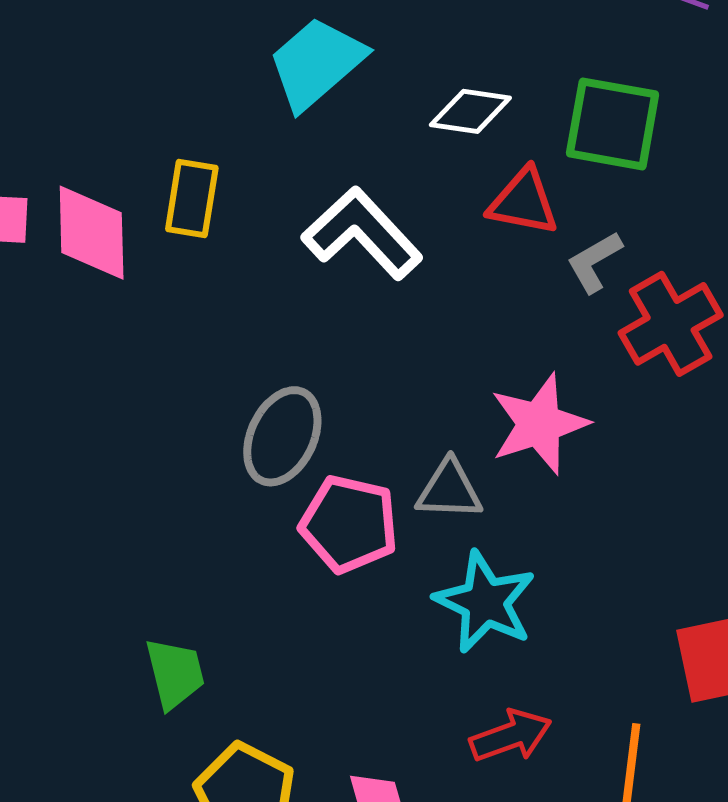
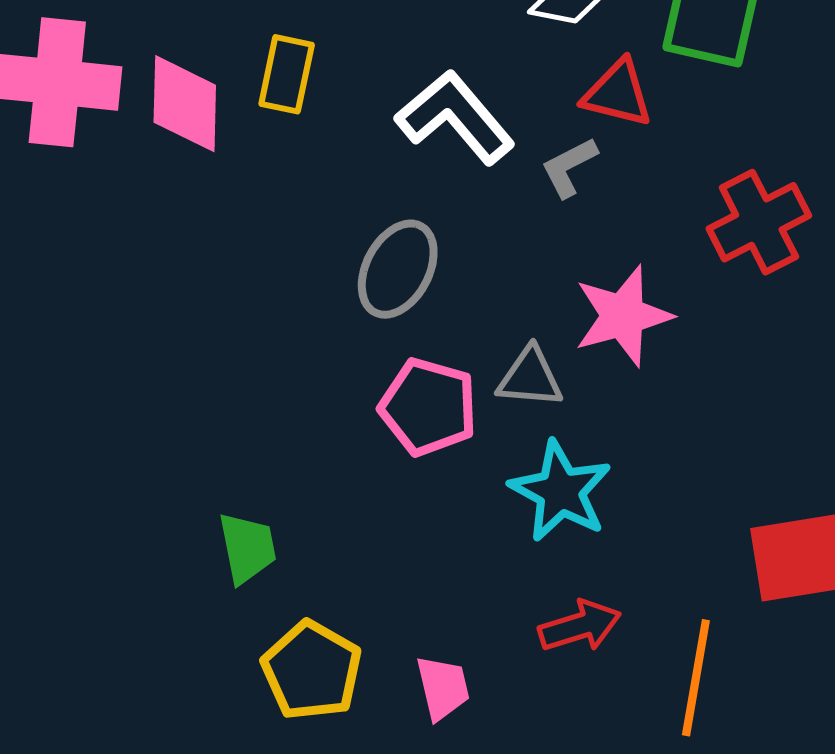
gray L-shape: (594, 262) -> (569, 167), moved
gray ellipse: (282, 436) -> (398, 269), moved

